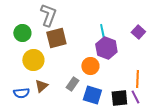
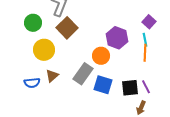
cyan line: (102, 31) -> (145, 40), moved
brown square: (56, 38) -> (67, 28), turned -30
orange line: (137, 79) -> (145, 53), moved
gray rectangle: (72, 84) -> (83, 74), size x1.5

